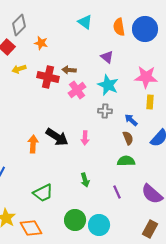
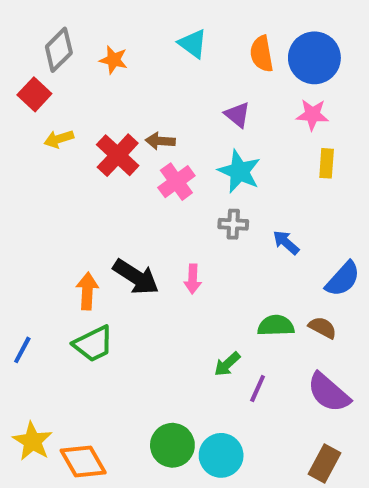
orange star: (41, 43) -> (114, 60), moved
red cross: (48, 77) -> (118, 155), turned 30
pink star: (146, 77) -> (312, 115), moved, size x0.7
yellow rectangle: (150, 102) -> (327, 163), moved
brown semicircle: (128, 138) -> (323, 328), moved, turned -40
green arrow: (85, 180) -> (227, 364), moved, turned 64
purple line: (117, 192) -> (258, 388), turned 48
green trapezoid: (43, 193) -> (93, 344), moved

